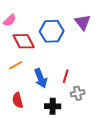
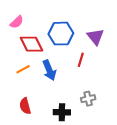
purple triangle: (83, 22) -> (95, 37), moved
red line: (66, 76) -> (81, 60), moved
blue arrow: (41, 78) -> (49, 70), moved

